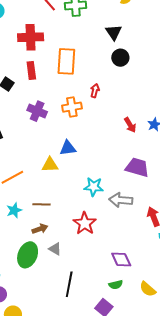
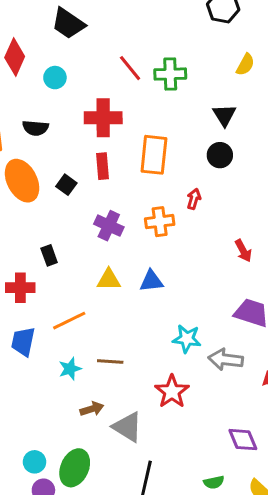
black circle: (120, 58) -> (220, 155), moved
yellow triangle: (50, 165) -> (109, 280), moved
brown arrow: (40, 229) -> (92, 409), moved
gray triangle: (55, 249) -> (127, 427), size x1.6
green ellipse: (28, 255) -> (75, 468), moved
purple diamond: (121, 260) -> (243, 440), moved

